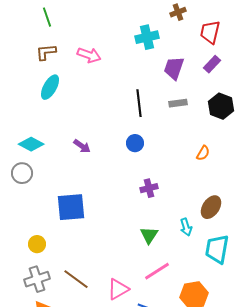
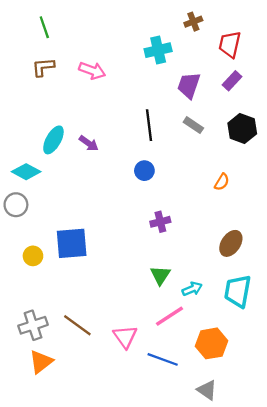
cyan ellipse: (50, 87) -> (53, 140), moved
gray rectangle: (178, 103) -> (193, 125), turned 42
purple arrow: (82, 146) -> (89, 143), moved
cyan arrow: (186, 227) -> (192, 289), moved, turned -96
yellow circle: (37, 244) -> (33, 256), moved
pink triangle: (118, 289) -> (125, 337), turned -35

